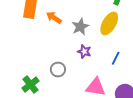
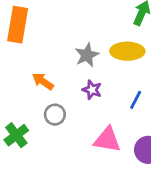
orange arrow: (54, 18) -> (43, 81), moved
yellow ellipse: (109, 24) -> (127, 51), turned 60

